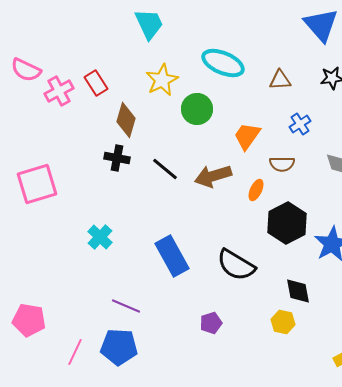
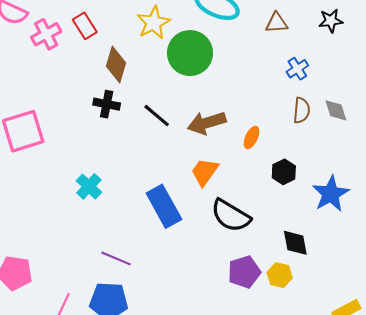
green circle: (197, 109) -> (190, 53), size x1.4
orange trapezoid: (247, 136) -> (205, 172), moved
brown semicircle: (282, 164) -> (302, 110), moved, turned -85
black hexagon: (287, 223) -> (284, 172), size x0.6
purple pentagon: (211, 323) -> (244, 272), moved, size x1.4

